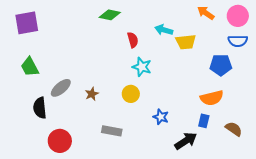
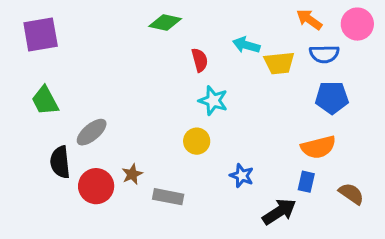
blue semicircle: (238, 41) -> (324, 54), moved
brown star: (92, 94) -> (132, 174), moved
red circle: (60, 141) -> (96, 186), moved

